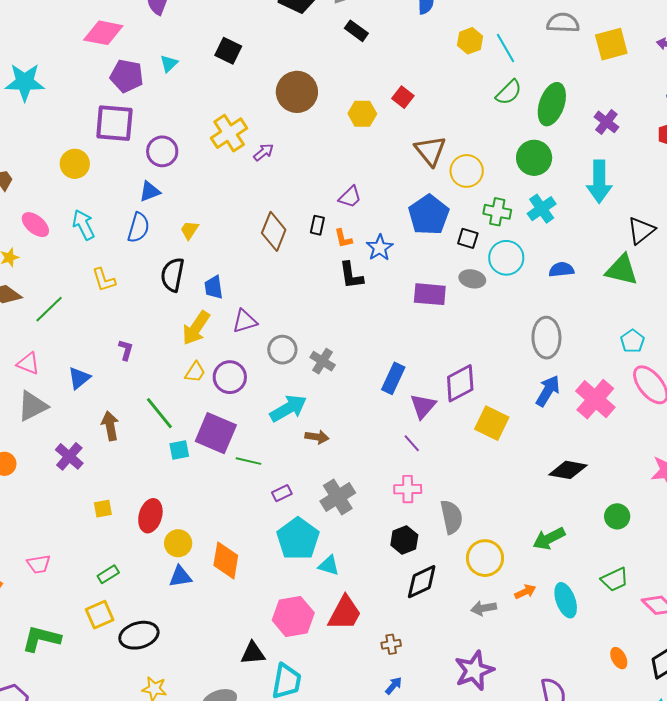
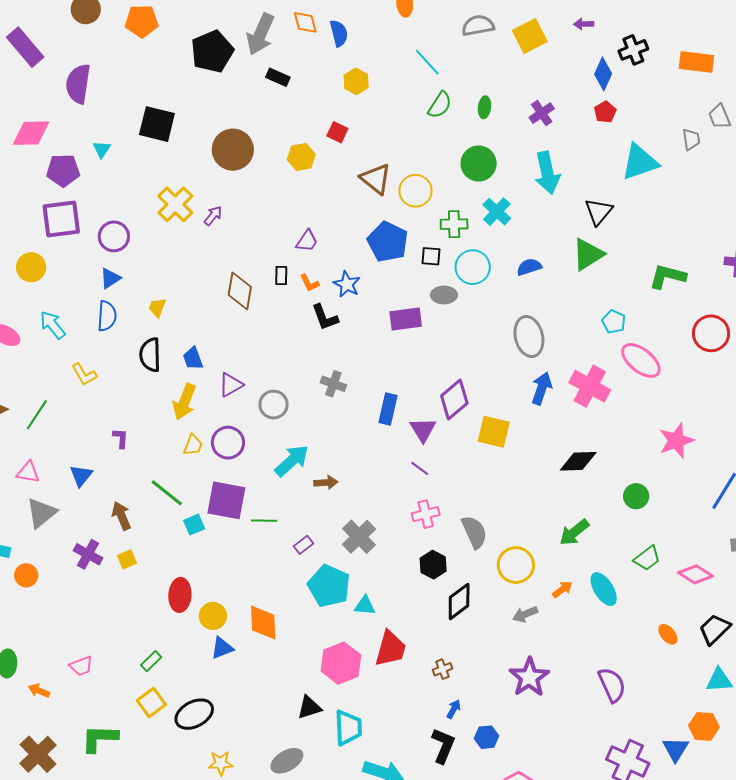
yellow hexagon: (470, 41) -> (356, 81), moved
black square: (228, 51) -> (157, 124), size x1.4
green ellipse: (552, 104) -> (484, 107), size x0.5
purple cross: (606, 122) -> (542, 113), turned 30
green triangle: (622, 270) -> (588, 254), turned -33
gray cross: (323, 361) -> (333, 384), moved
yellow square: (103, 509) -> (127, 559), moved

